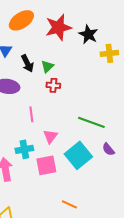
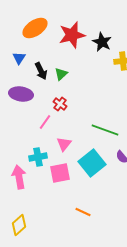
red cross: (53, 85) -> (60, 104), moved, turned 32
pink line: (31, 114) -> (45, 122), turned 42

